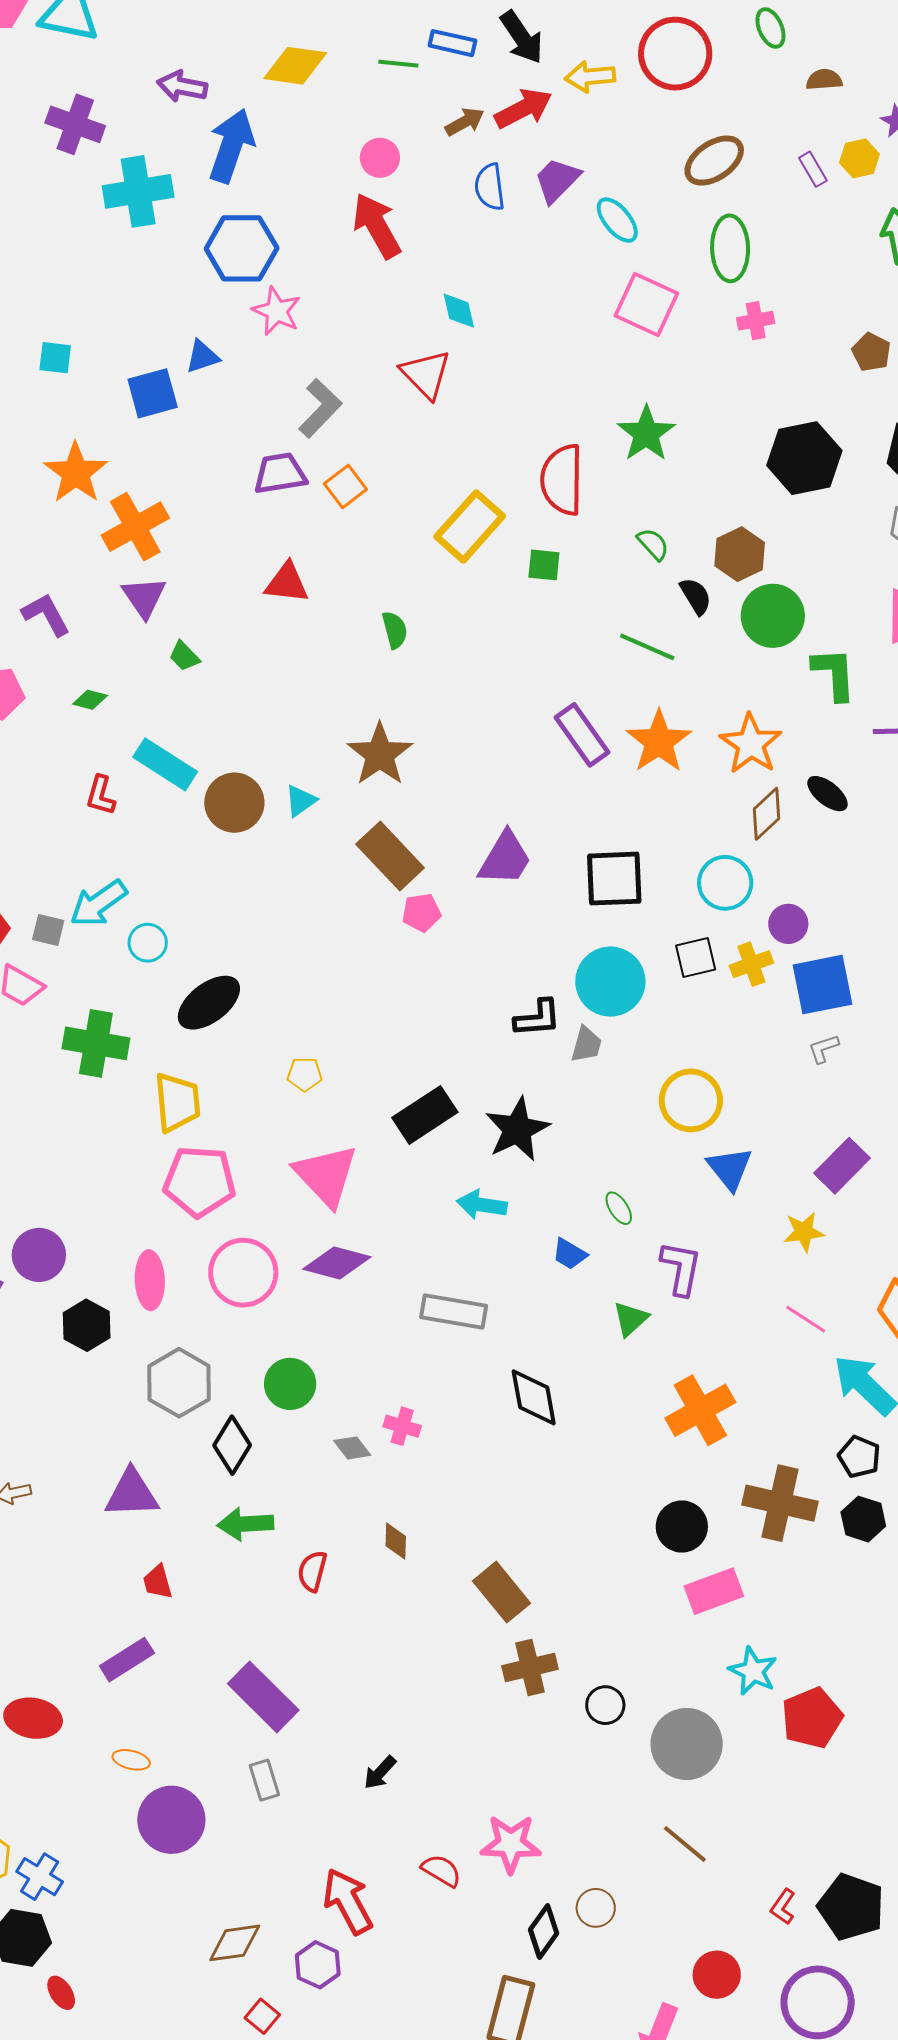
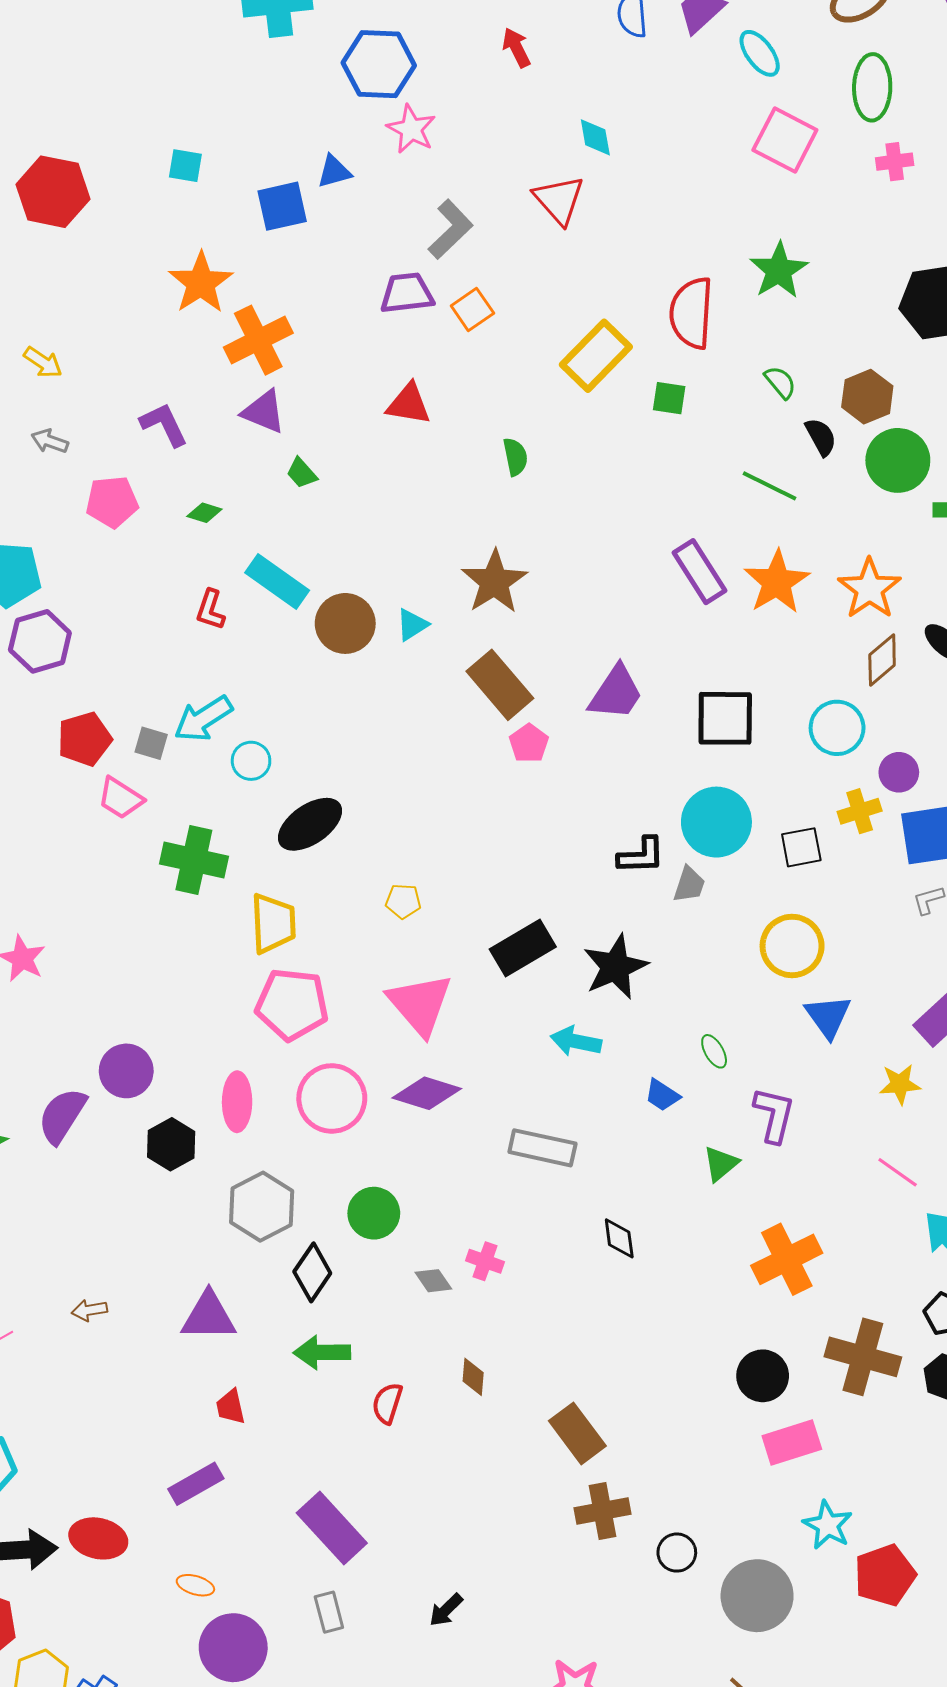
red arrow: (377, 226) -> (516, 48), size x0.6
purple triangle: (144, 597) -> (264, 412), turned -36
pink pentagon: (421, 913) -> (529, 743), turned -30
black square: (696, 958) -> (801, 847), moved
black diamond: (534, 1397) -> (619, 1238), size x0.7

